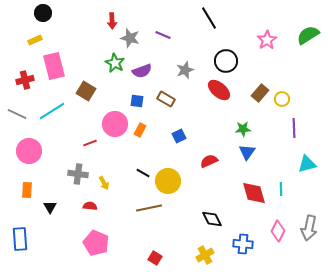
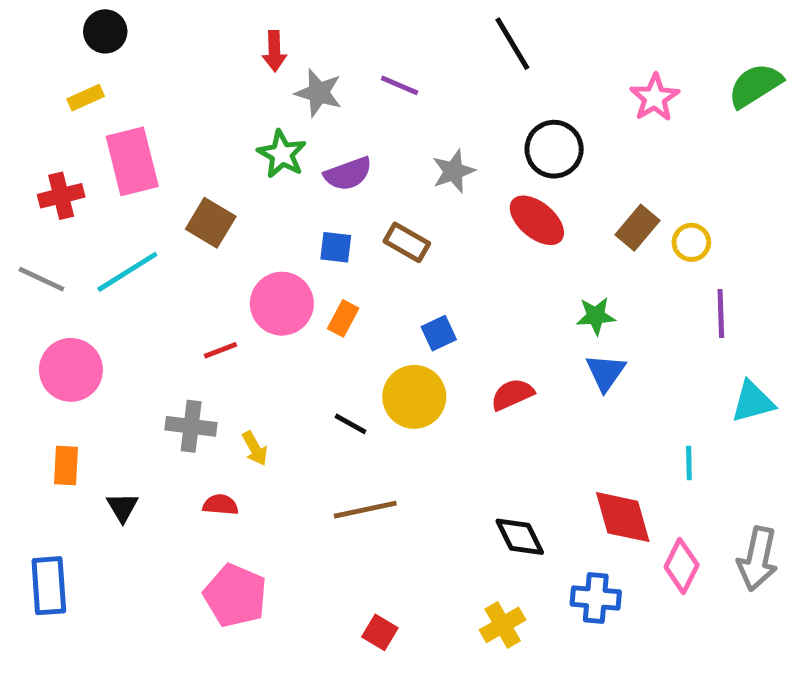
yellow circle: (168, 181) -> (414, 397), moved
red diamond: (254, 193) -> (623, 517), moved

